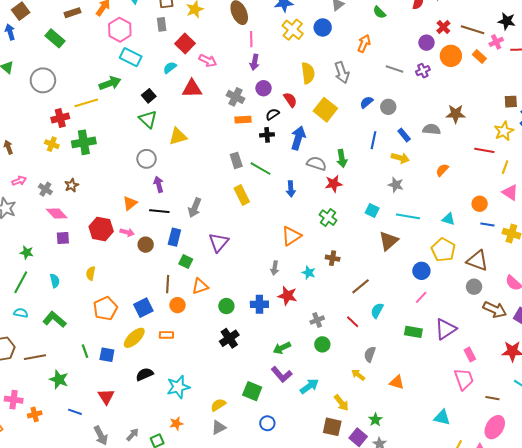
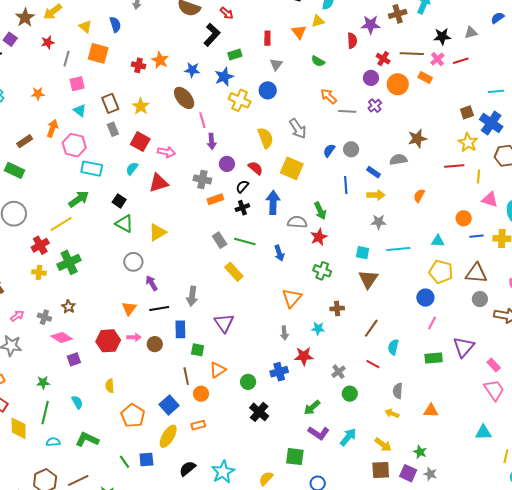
orange arrow: (364, 44) -> (329, 96), moved, turned -54
brown triangle: (389, 241) -> (368, 279), moved

